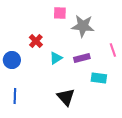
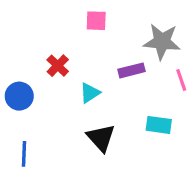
gray star: (83, 26) -> (162, 42), moved
purple rectangle: (82, 58) -> (131, 70), moved
black triangle: (66, 97) -> (101, 138), moved

